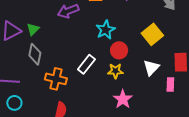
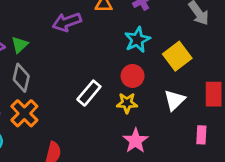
cyan star: (106, 30) -> (137, 40), moved
orange cross: (56, 79) -> (24, 113), moved, turned 30
pink rectangle: (170, 85) -> (201, 135), moved

